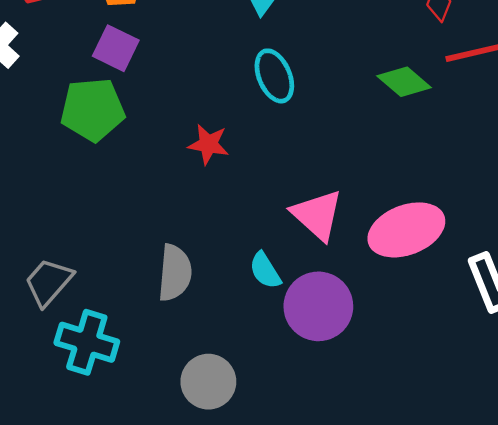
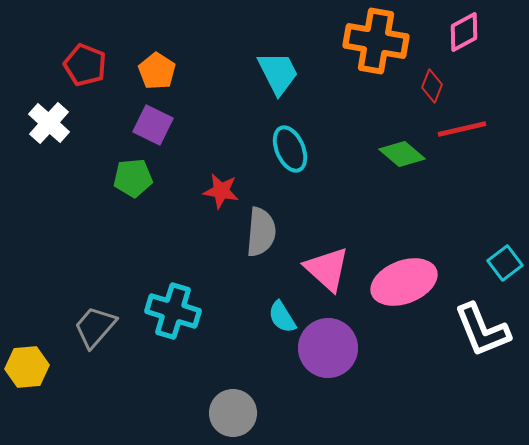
green pentagon: (93, 110) -> (133, 178), size x0.7
red star: (208, 144) -> (221, 191), moved
gray semicircle: (175, 273) -> (261, 232), moved
cyan cross: (87, 342) -> (173, 311), moved

